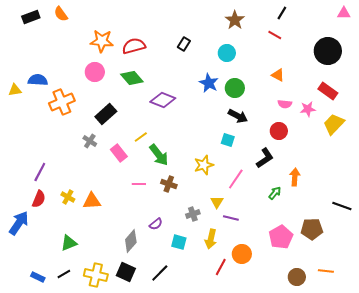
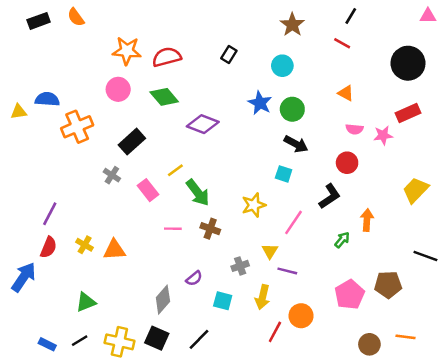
red rectangle: (328, 91) -> (408, 113), turned -60
yellow trapezoid: (334, 124) -> (415, 190), moved

